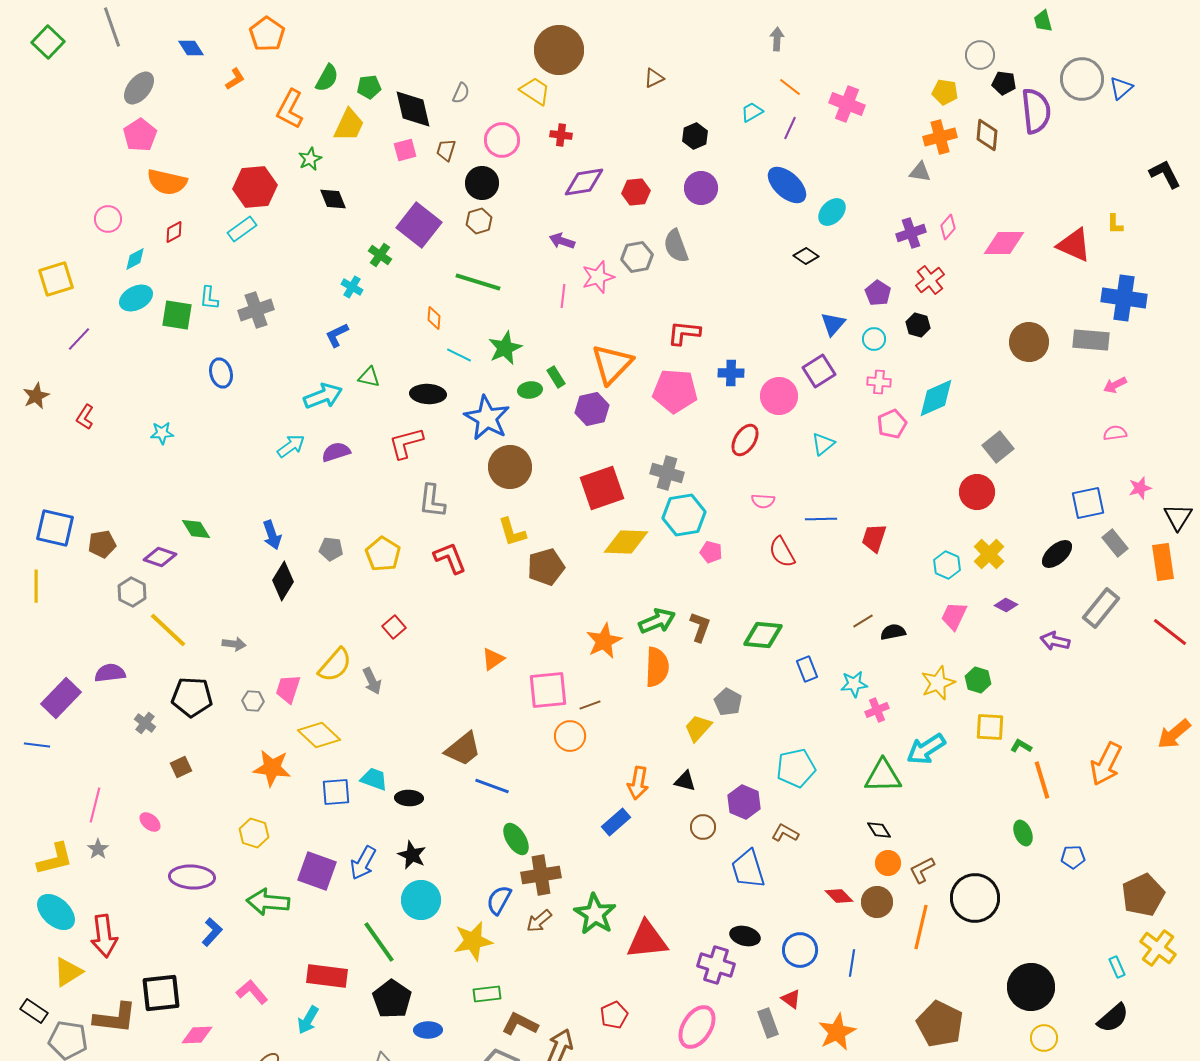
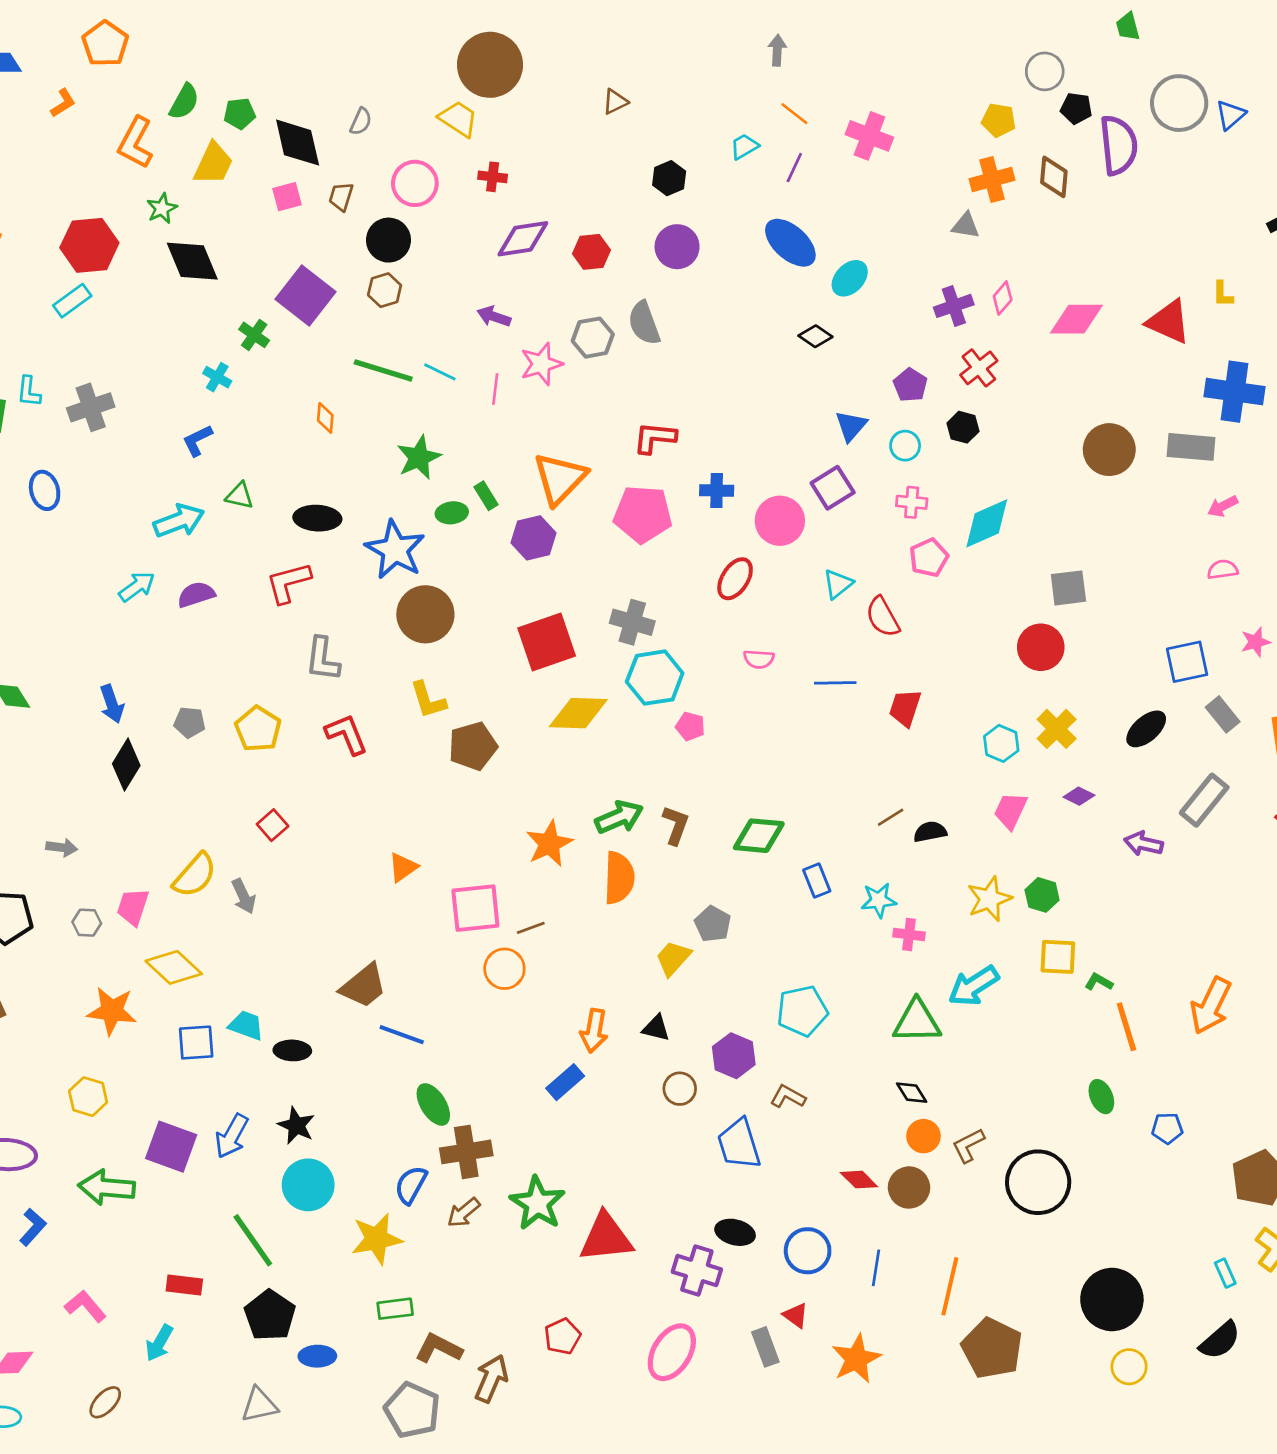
black diamond: (333, 199) -> (192, 261), size x1.5
cyan line: (459, 355) -> (440, 372), moved
gray square: (998, 447) -> (1068, 588), turned 32
red semicircle: (782, 552) -> (883, 617), moved
pink cross: (877, 710) -> (909, 934), turned 30
orange line: (921, 927) -> (950, 1286), moved
red rectangle: (327, 976) -> (184, 1285), size x0.7

